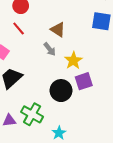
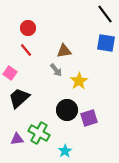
brown triangle: (58, 30) -> (64, 51), turned -42
purple square: (84, 81) -> (89, 118), moved

